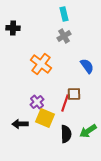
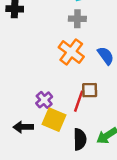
gray cross: (64, 36) -> (77, 19), turned 32
orange cross: (41, 64) -> (71, 52), moved

